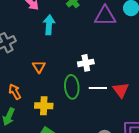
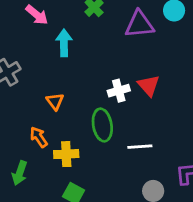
white line: (98, 88) -> (140, 147), moved
red triangle: (121, 90) -> (149, 85), moved
orange arrow: (15, 92) -> (39, 137), moved

